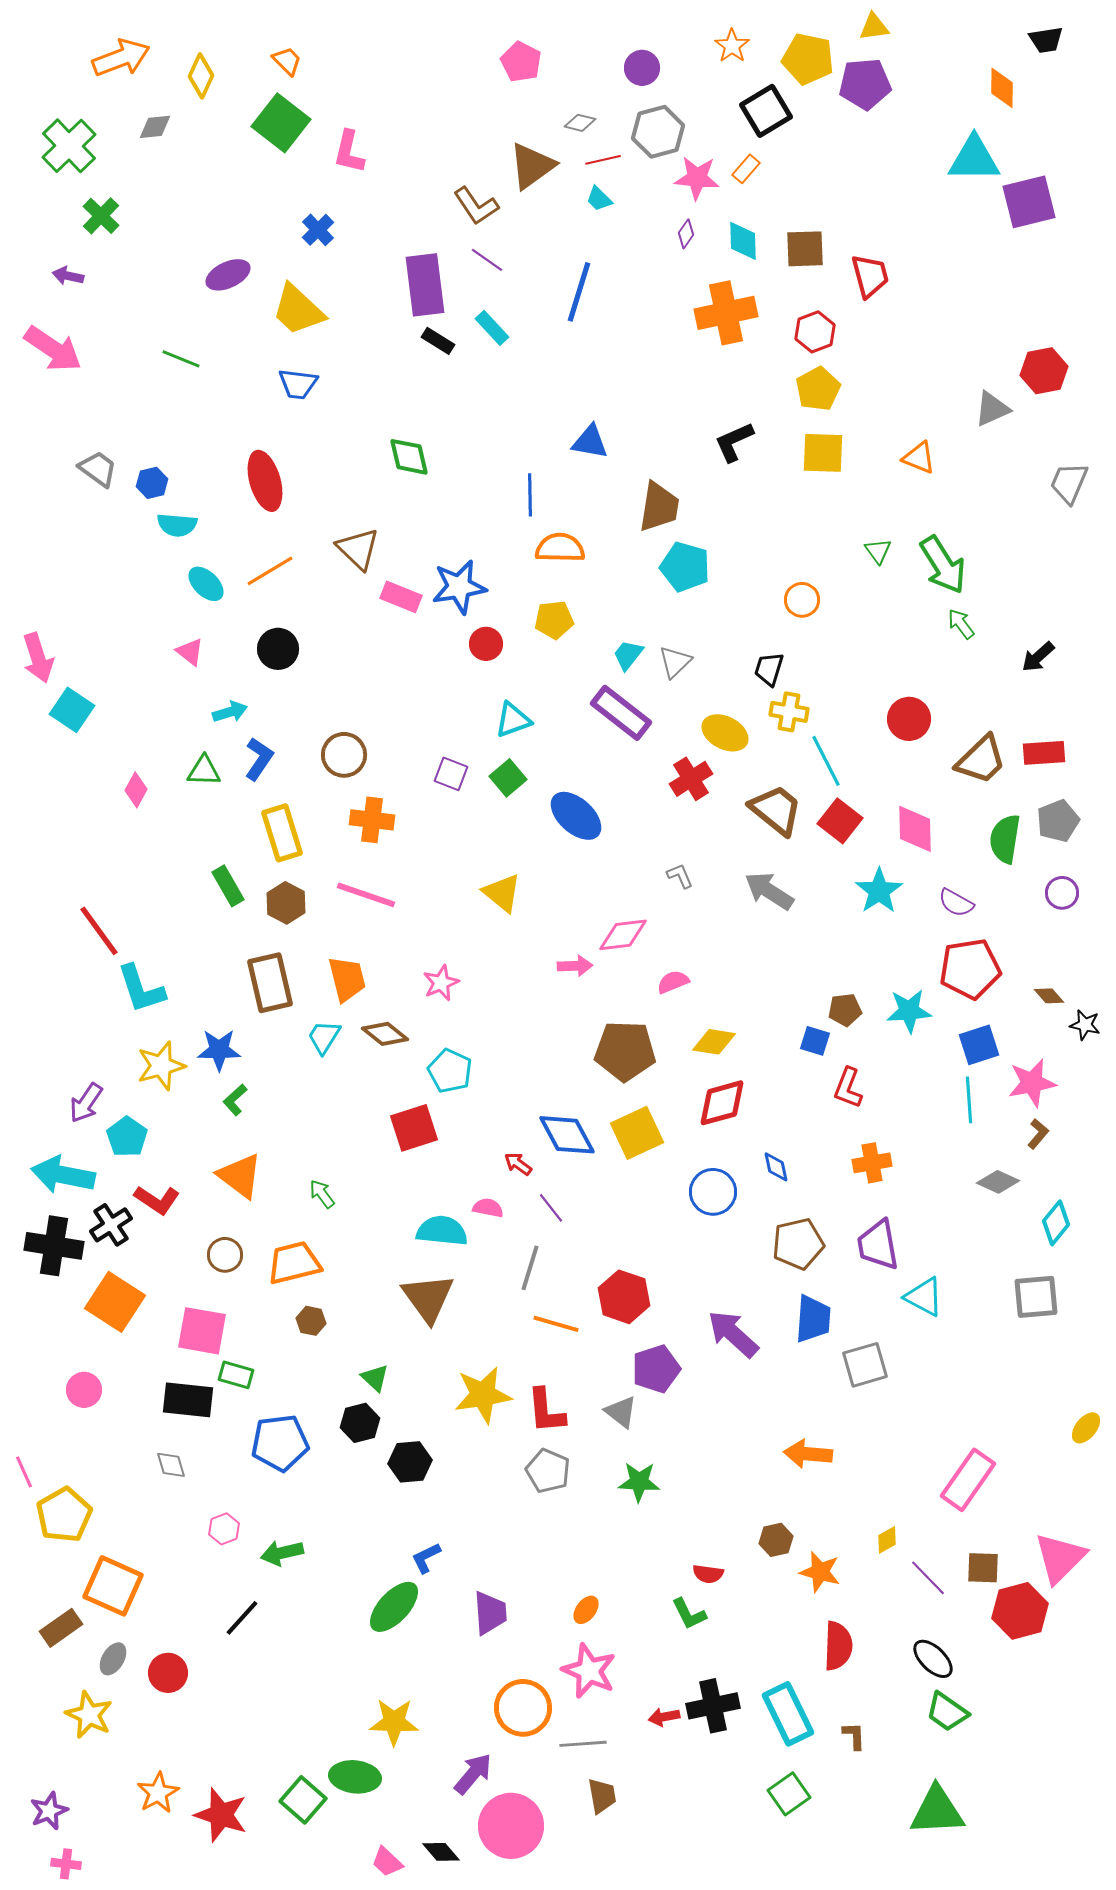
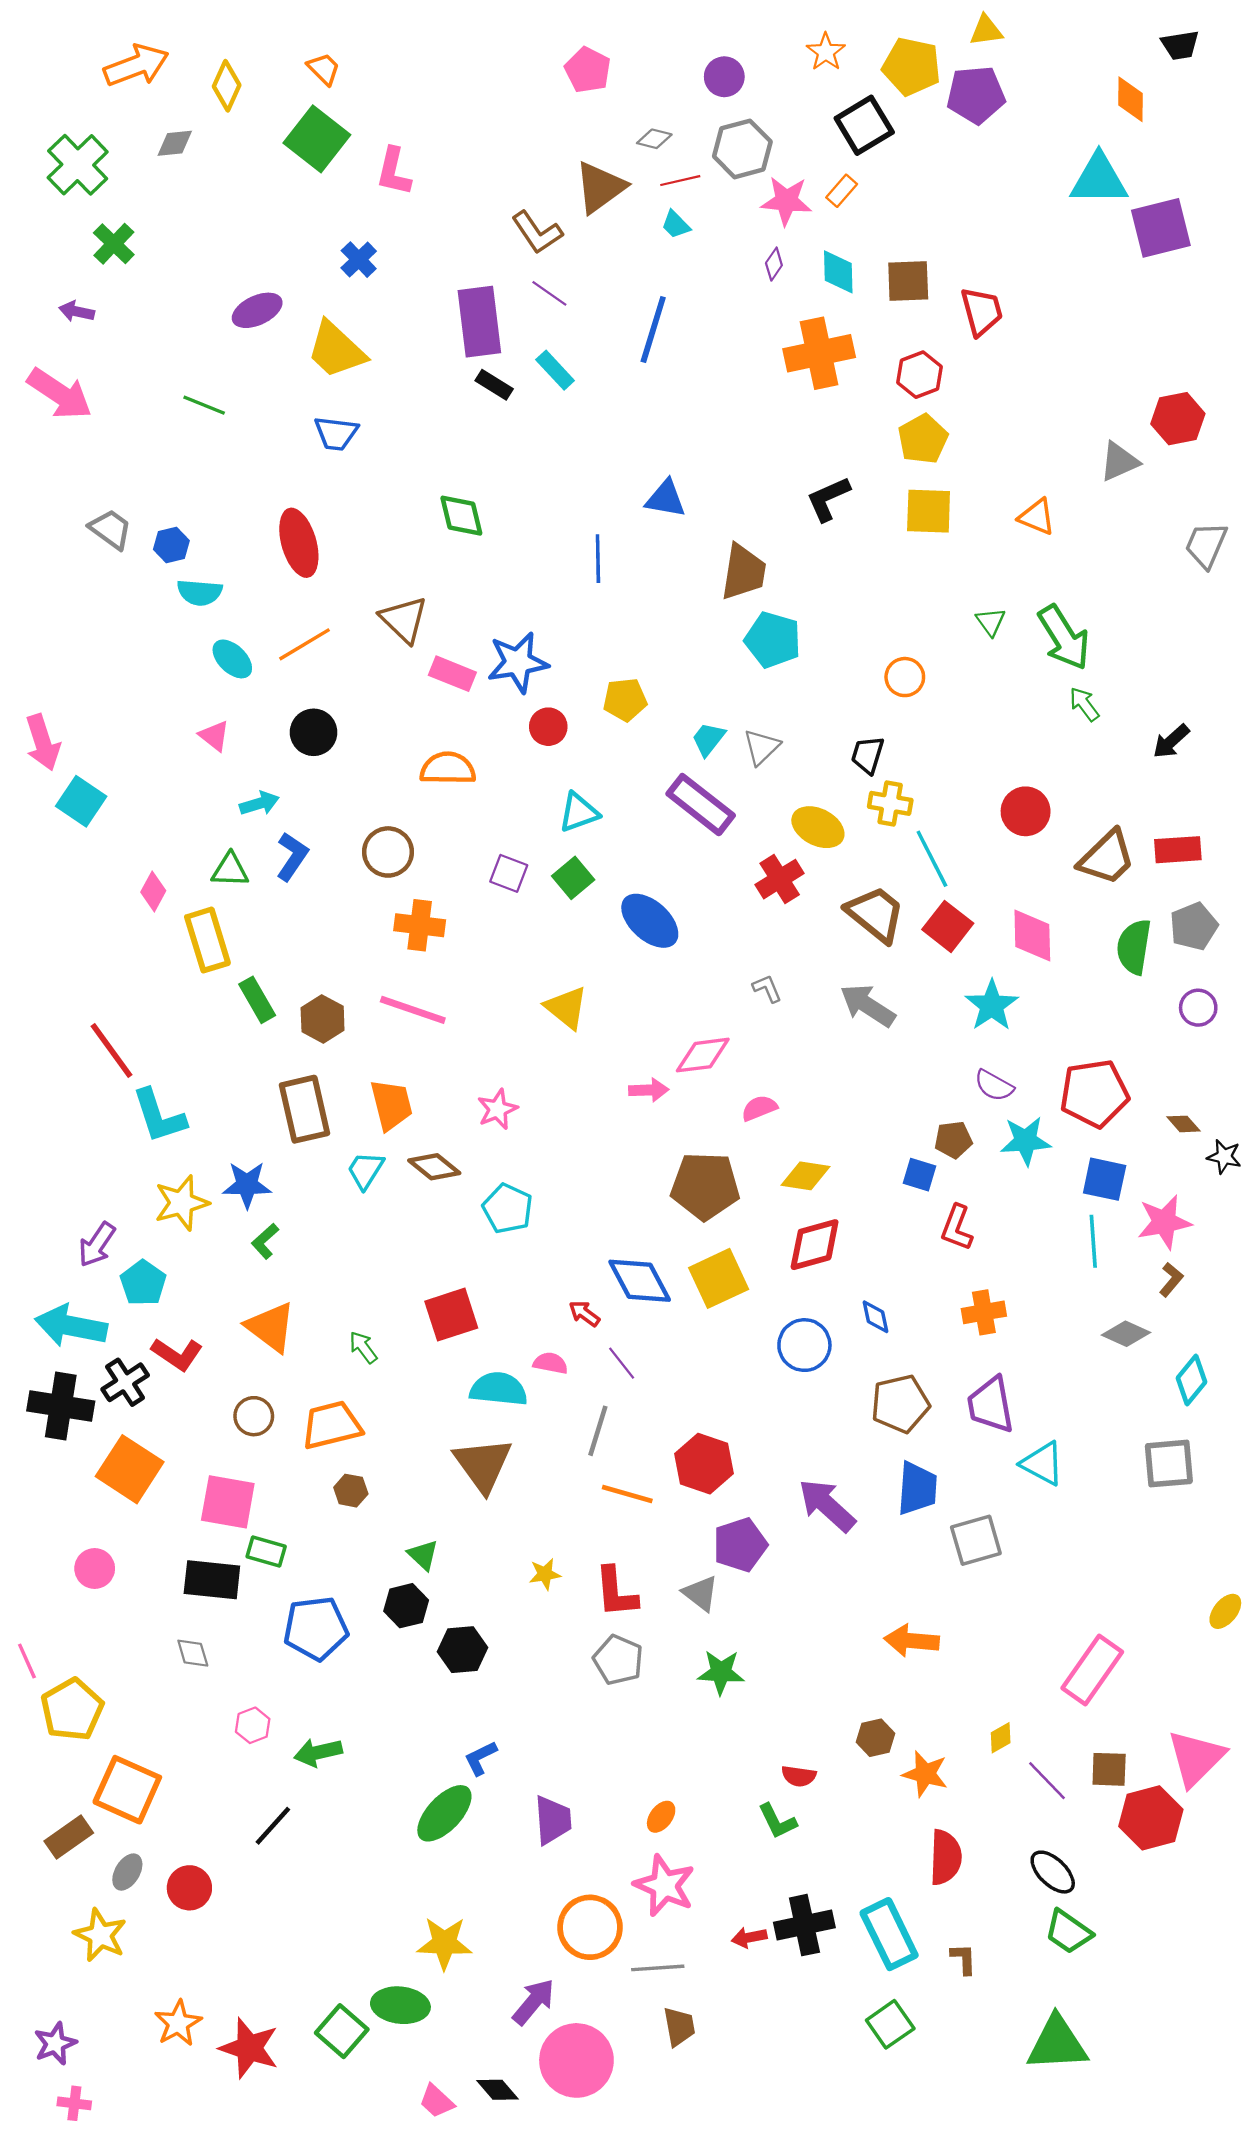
orange semicircle: (560, 548) -> (448, 768), moved
yellow rectangle: (282, 833) -> (207, 940), moved
purple semicircle: (956, 903) -> (994, 1086), moved
blue square: (979, 1045) -> (1105, 1179), turned 30
red square: (414, 1128) -> (451, 1315), moved
yellow star: (483, 1395) -> (545, 1574), size x0.5

